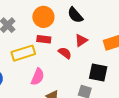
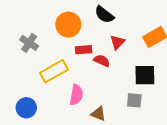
red rectangle: (44, 39) -> (84, 50), moved

